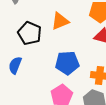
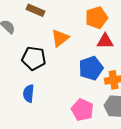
blue pentagon: (67, 63) -> (91, 68), moved

